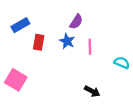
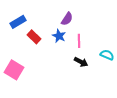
red rectangle: (39, 42) -> (34, 37), turned -56
black arrow: (92, 91) -> (81, 62), moved

